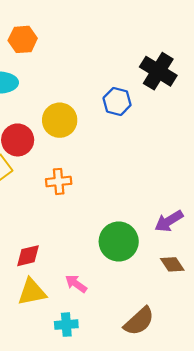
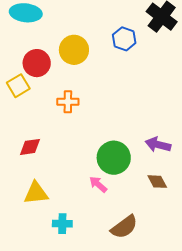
purple arrow: (169, 221) -> (158, 145), turned 40
red diamond: (28, 256) -> (30, 147), moved
pink arrow: (76, 284) -> (98, 184), moved

